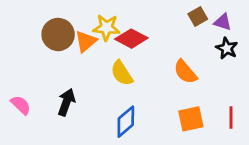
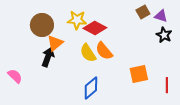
orange triangle: (86, 41) -> (55, 43), moved
orange semicircle: (185, 72) -> (104, 51), moved
black arrow: (66, 102) -> (48, 57), moved
orange square: (191, 119) -> (139, 74), moved

